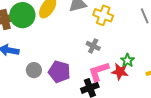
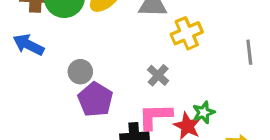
yellow cross: (103, 15) -> (187, 33), turned 30
gray circle: (34, 70) -> (80, 72), moved

